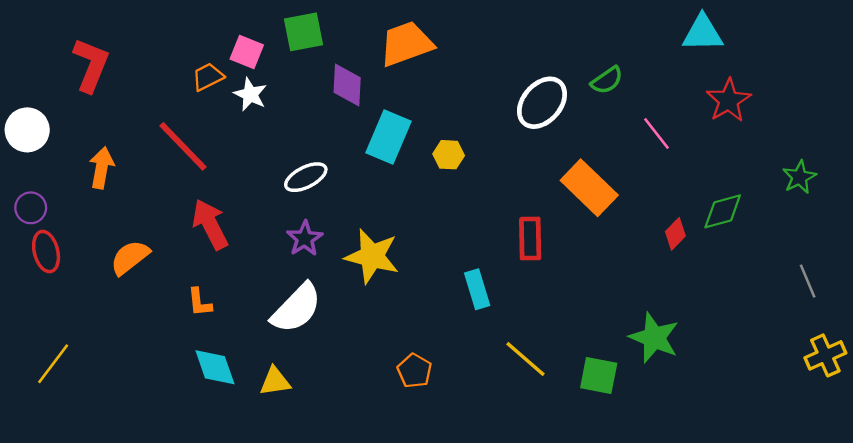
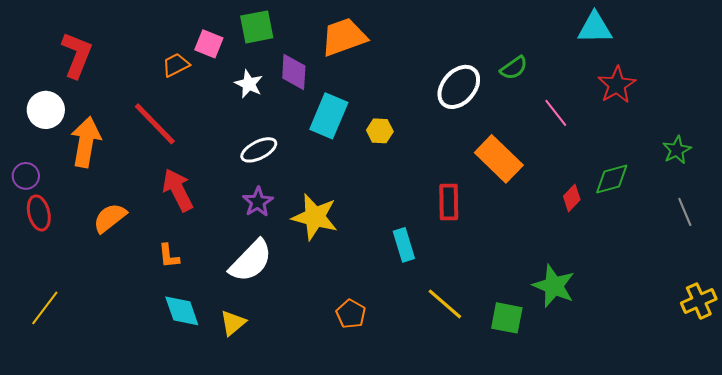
white star: (250, 94) -> (249, 84), moved
white circle: (27, 130) -> (46, 110), moved
orange arrow: (102, 168) -> (86, 142), size x1.4
gray line: (808, 281) -> (685, 212), moved
yellow triangle: (275, 381) -> (233, 323), turned -32

